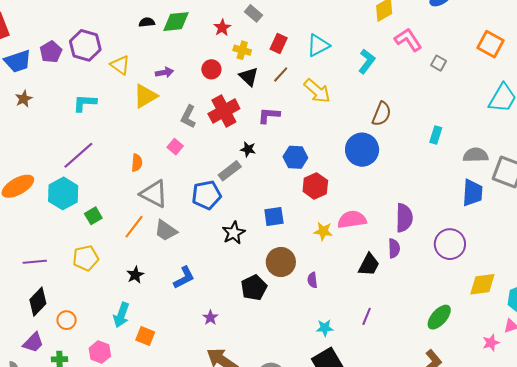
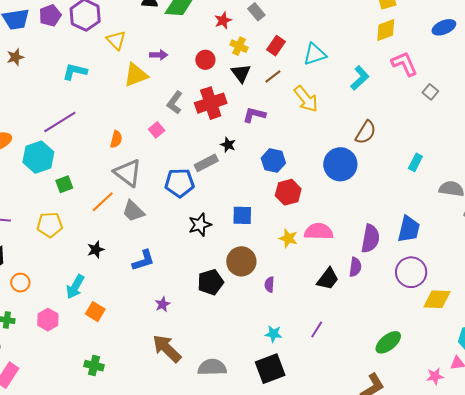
blue trapezoid: (472, 193) -> (409, 229), moved
yellow diamond: (482, 284) -> (437, 299), moved

